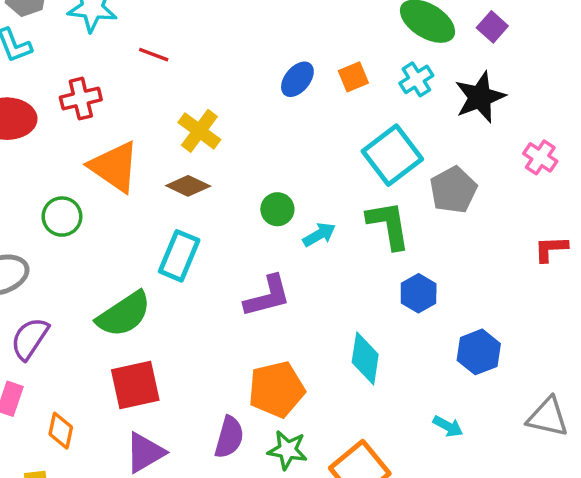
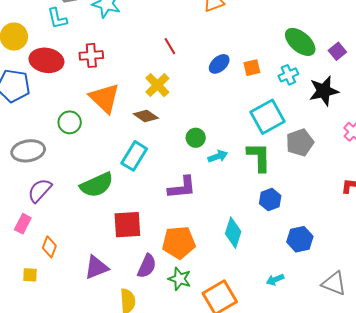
red line: (154, 55) -> (170, 46), moved, turned 30
red square: (135, 385) -> (127, 225), moved
cyan arrow: (448, 426) -> (275, 280), turned 120

